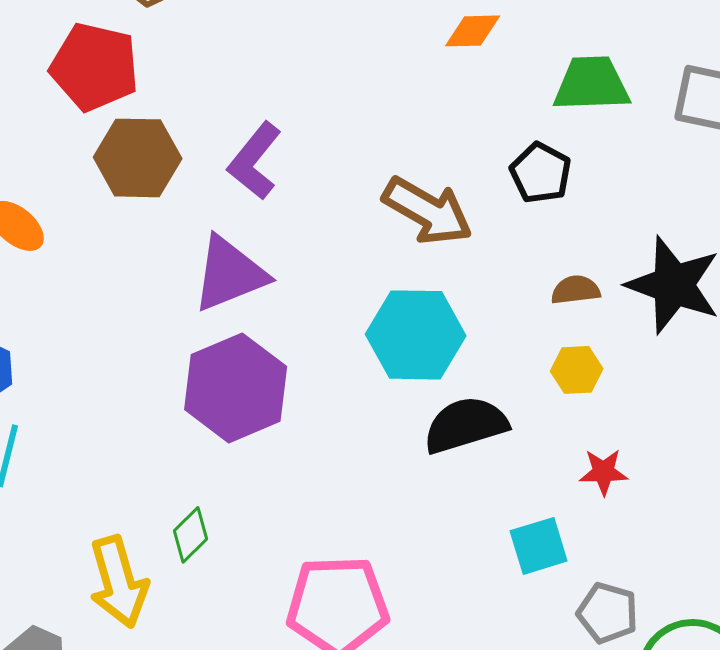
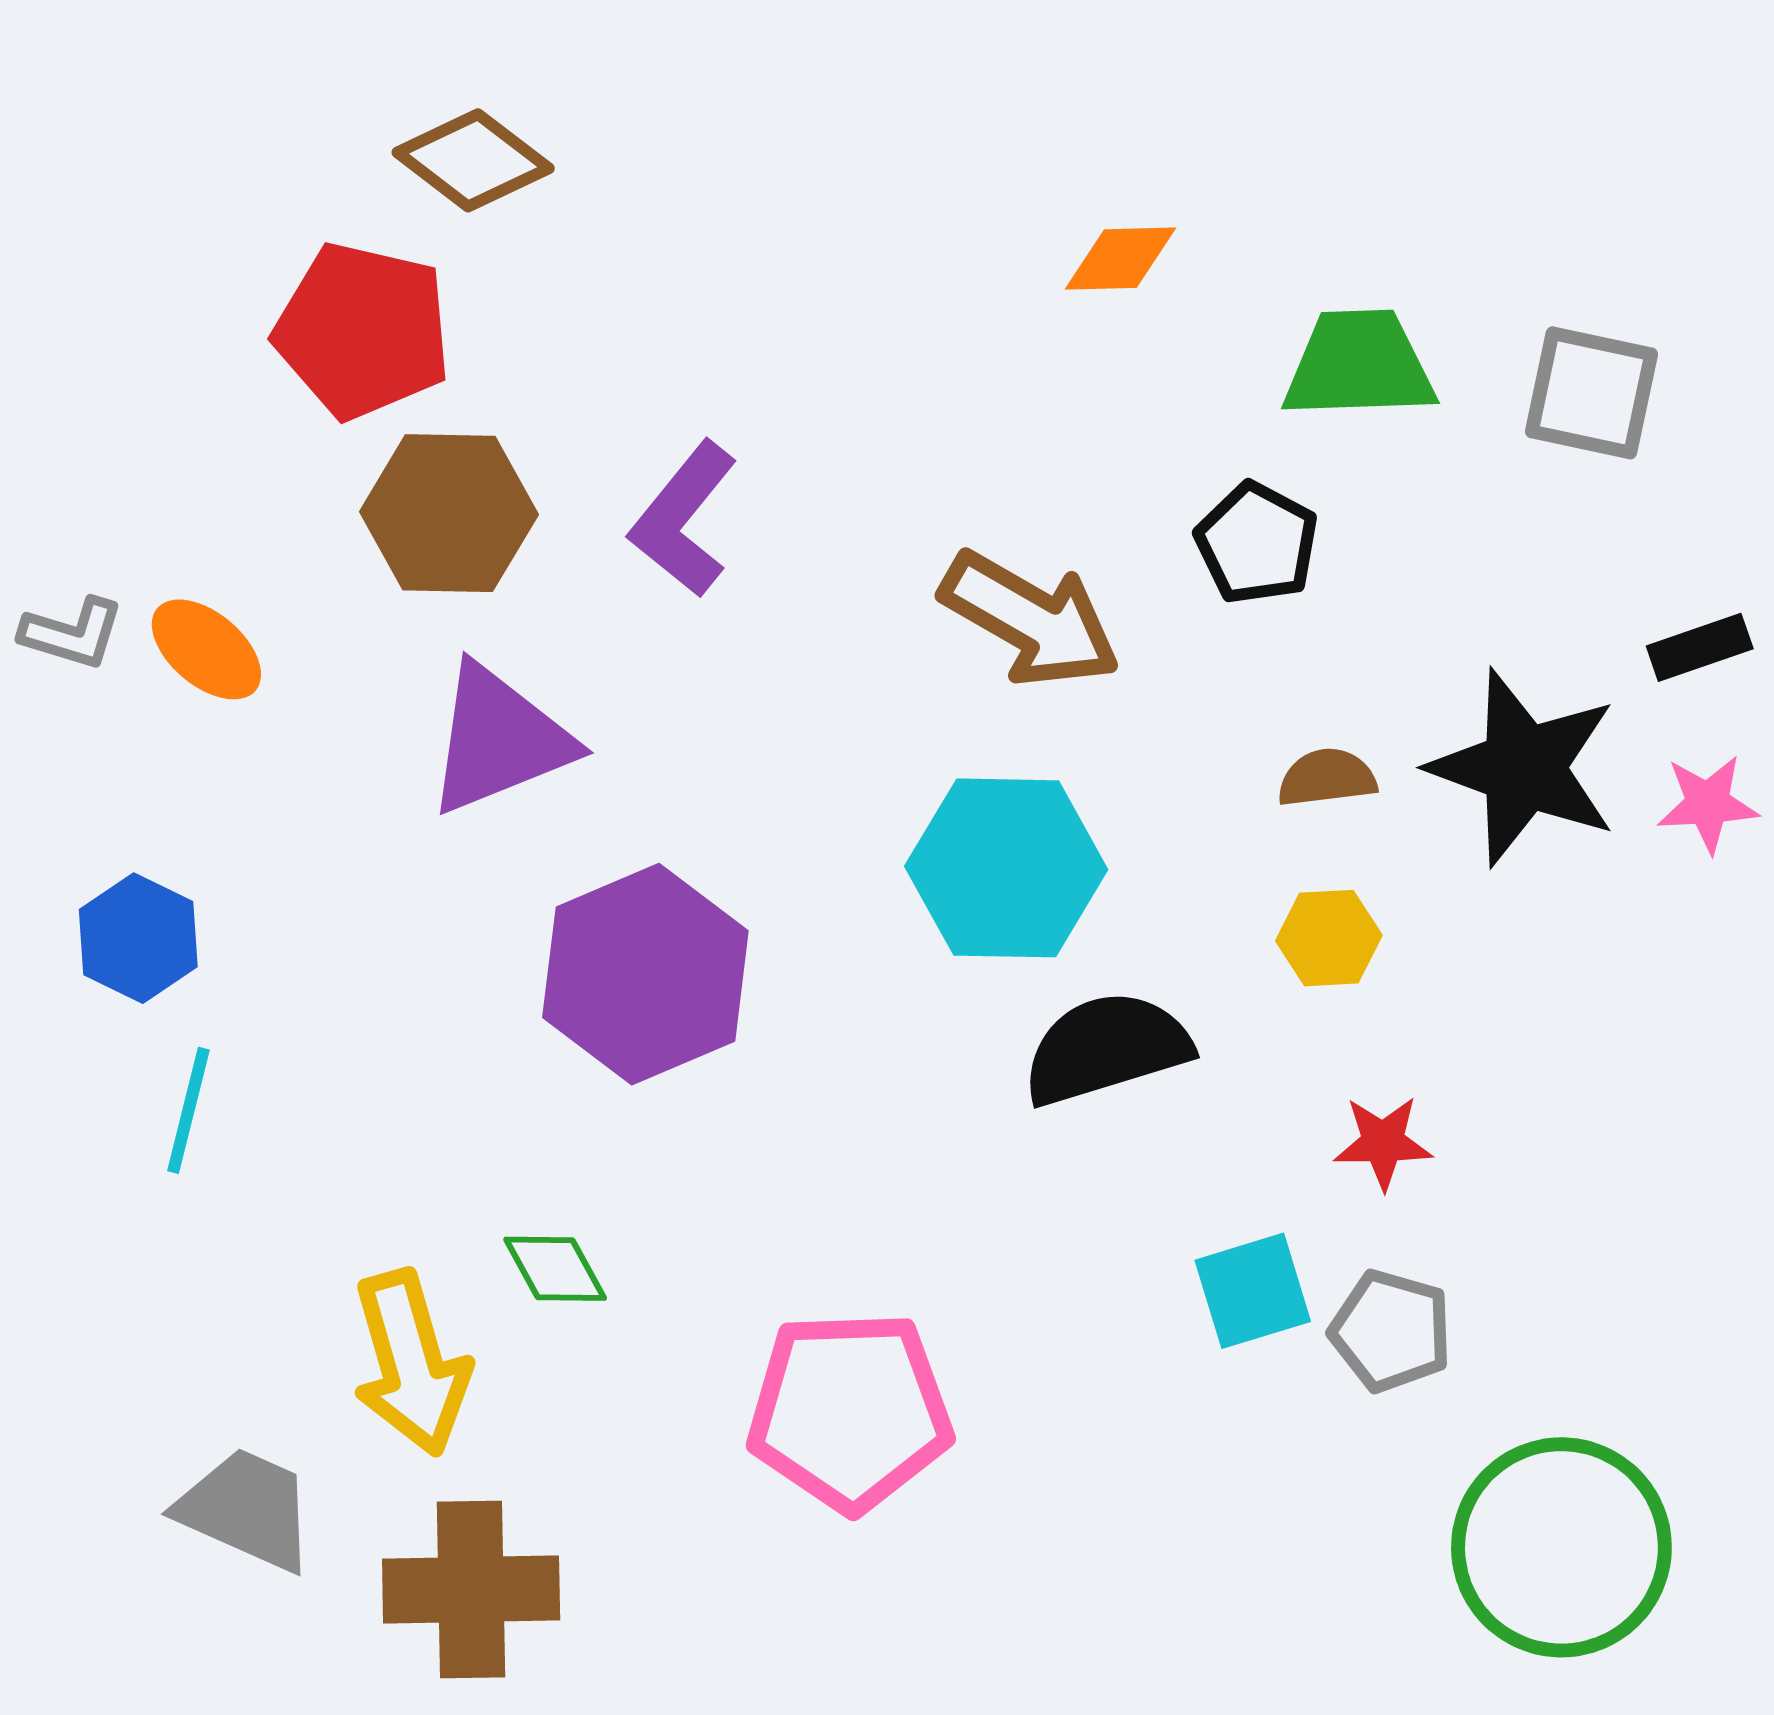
purple triangle: (230, 274) -> (499, 740), moved
green diamond: (191, 535) -> (555, 1269), turned -74
gray pentagon: (608, 613) -> (1391, 1331), moved

